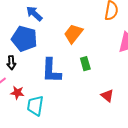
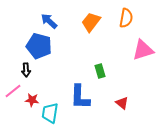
orange trapezoid: (73, 34) -> (91, 22), moved
blue L-shape: (51, 71) -> (80, 97), moved

